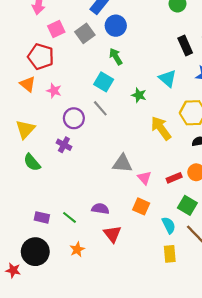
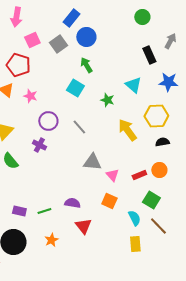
gray line: (100, 108) -> (79, 127), moved
green line: (69, 217) -> (44, 211), turned -56

